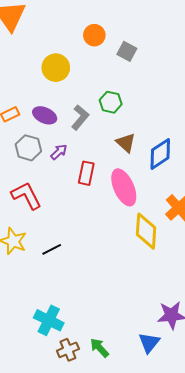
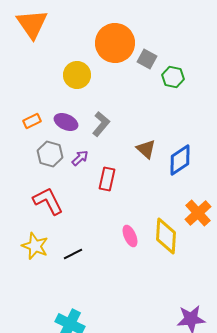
orange circle: (94, 35) -> (115, 43), size x1.8
green hexagon: (111, 102) -> (173, 77), moved
pink ellipse: (124, 187) -> (130, 236), moved, size x0.6

